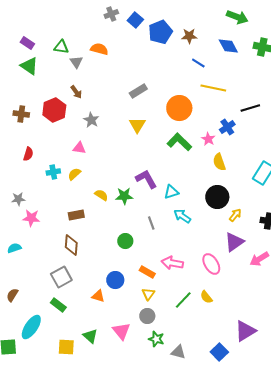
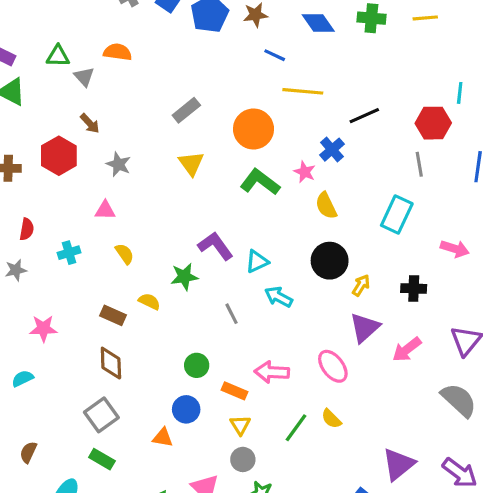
yellow semicircle: (74, 174) -> (125, 254), moved, turned 104
yellow semicircle: (101, 195) -> (149, 301), moved
gray star: (18, 199) -> (16, 270), moved
brown rectangle: (76, 215) -> (113, 315), turned 42
green circle: (125, 241) -> (197, 365), moved

